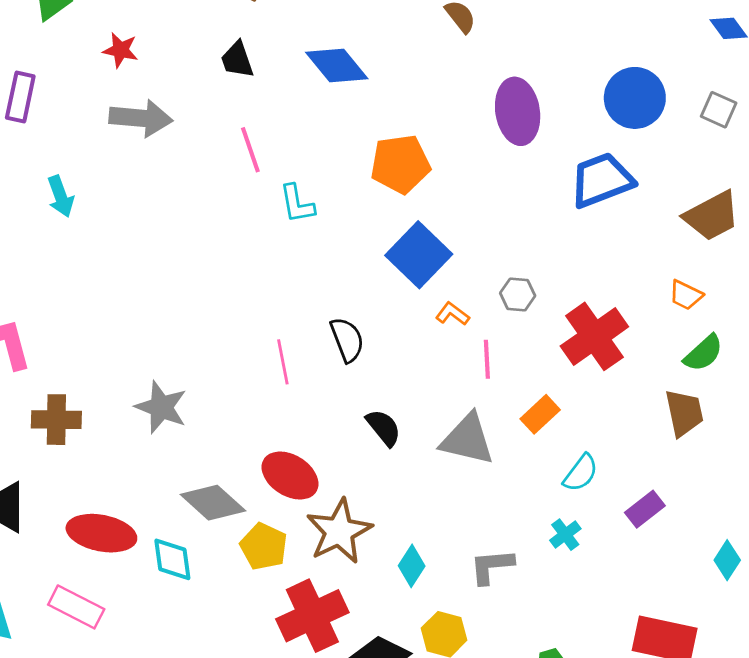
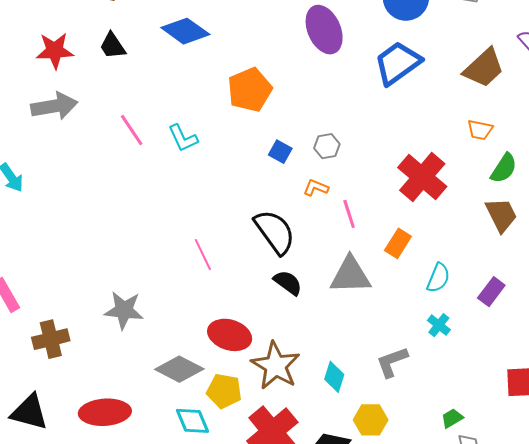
red star: (121, 50) -> (55, 51), moved, size x1.4
pink line: (250, 150) -> (132, 130), moved
blue square: (419, 255) -> (280, 152), size x0.5
gray hexagon: (518, 294) -> (327, 146), moved
black semicircle: (347, 340) -> (275, 232), moved, size x1.4
cyan diamond: (172, 559) -> (193, 421), moved

